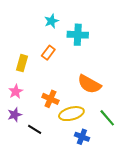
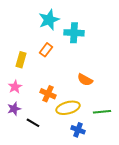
cyan star: (51, 21) -> (49, 20), size x1.5
orange semicircle: (89, 84) -> (85, 80), size x0.7
green line: (107, 118) -> (102, 112), turned -54

